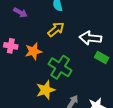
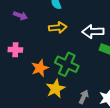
yellow arrow: (56, 29) -> (58, 28), turned 42
orange star: (33, 51) -> (40, 68), moved

